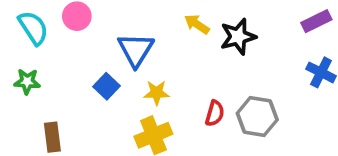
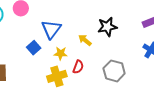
yellow arrow: (197, 24) -> (85, 40), moved
red semicircle: (215, 113) -> (78, 67), moved

